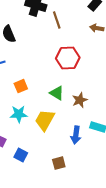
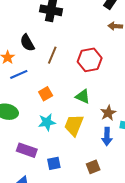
brown line: (57, 20) -> (52, 55), moved, turned 48
brown star: (80, 100) -> (108, 113), moved
blue square: (21, 155) -> (54, 163), turned -32

